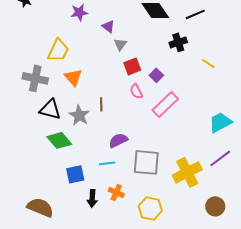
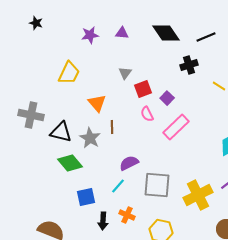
purple triangle: (108, 26) -> (122, 33), moved, turned -32
gray triangle: (120, 44) -> (125, 73), moved
orange triangle: (73, 77) -> (97, 103), moved
gray cross: (35, 78) -> (31, 115), moved
cyan line: (107, 163) -> (118, 186), turned -42

